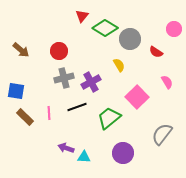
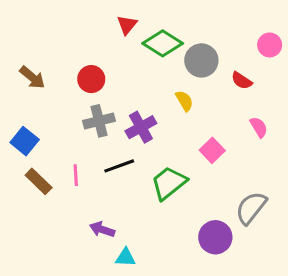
blue square: (16, 91) -> (25, 141), turned 30
pink square: (137, 97) -> (212, 150), size x0.7
purple circle: (123, 153) -> (215, 237), moved
cyan triangle: (84, 157) -> (125, 257), moved

